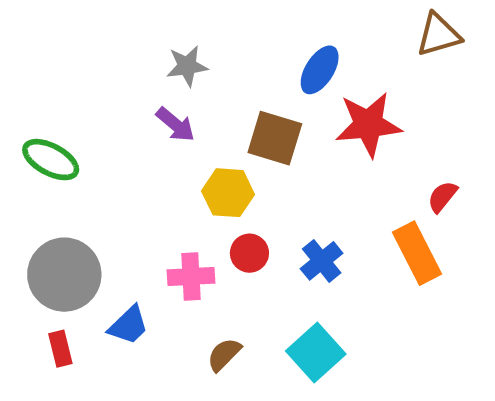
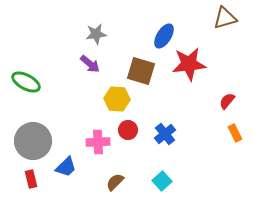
orange rectangle: (417, 253) -> (235, 133), moved, size x0.6
cyan square: (316, 353) -> (162, 181), size x0.7

